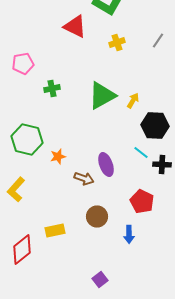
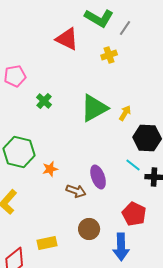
gray line: (158, 40) -> (125, 28), moved
green cross: (52, 88) -> (44, 101), turned -35
blue arrow: (129, 234) -> (121, 247), size x1.5

